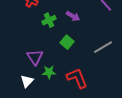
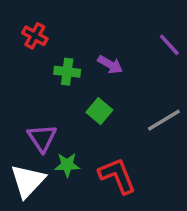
green cross: (49, 20) -> (67, 72), turned 32
white triangle: (27, 81) -> (28, 181), size x1.5

